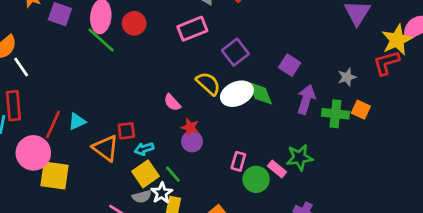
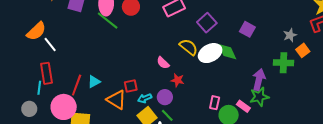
purple arrow: (306, 99) -> (259, 80), moved
orange square: (361, 110) -> (303, 50), moved, turned 32
purple circle: (192, 141) -> (165, 97), moved

